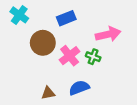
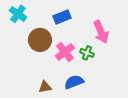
pink arrow: (108, 34) -> (101, 32), turned 80

